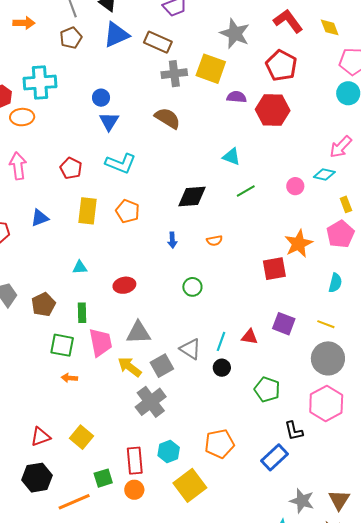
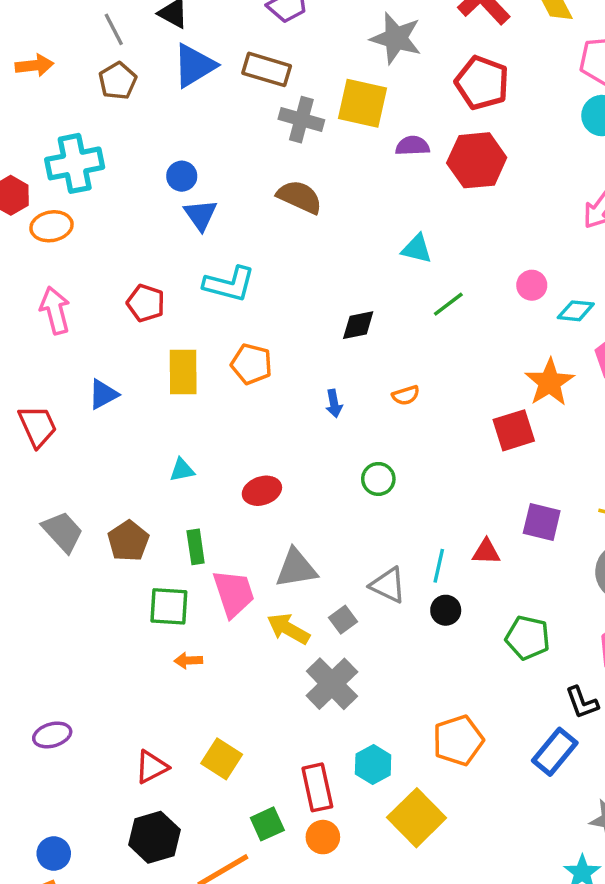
gray cross: (174, 74) -> (301, 120), turned 30
cyan diamond: (324, 175) -> (576, 311), moved
black diamond: (192, 197) -> (358, 325), size x0.7
gray square: (162, 366) -> (343, 620), size x0.7

